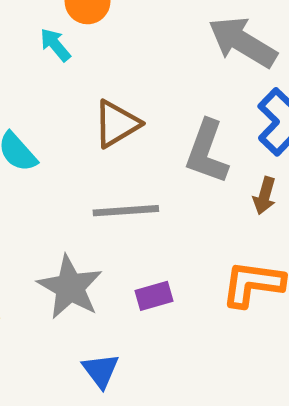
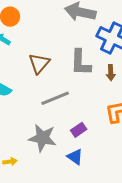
blue triangle: (101, 371) -> (75, 157), moved

